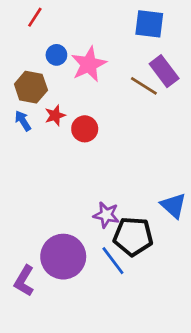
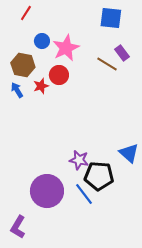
purple rectangle: (164, 71) -> (122, 53), size x0.7
red circle: (85, 129) -> (59, 75), moved
purple L-shape: (24, 281) -> (18, 227), moved

